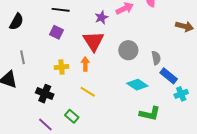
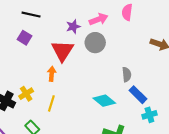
gray circle: (128, 50) -> (95, 43), moved
yellow cross: (62, 67) -> (26, 94), moved, turned -32
yellow line: (88, 92) -> (51, 103), turned 70

